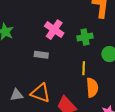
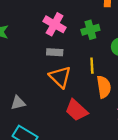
gray rectangle: (41, 55) -> (55, 52), moved
orange triangle: (40, 93) -> (60, 77), moved, turned 30

